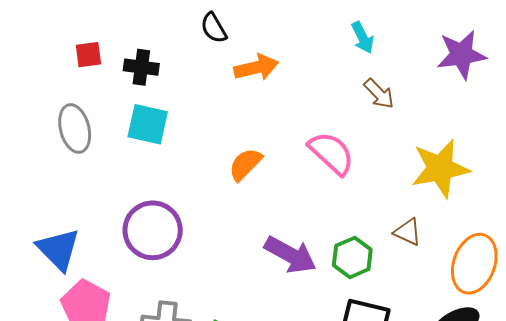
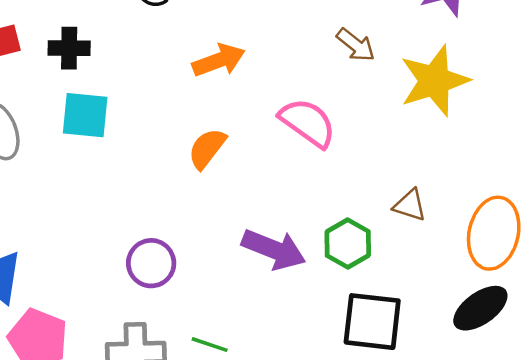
orange arrow: (256, 67) -> (219, 60), moved
yellow star: (440, 168) -> (434, 81), moved
purple circle: (153, 230) -> (151, 263), moved, size x0.7

